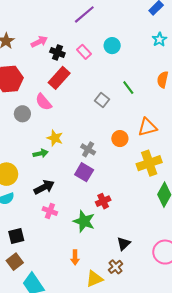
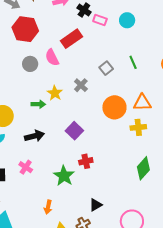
black cross: (57, 52) -> (84, 10), moved
pink rectangle: (84, 52) -> (100, 20), turned -40
orange circle: (120, 139) -> (114, 107), size x1.5
gray cross: (88, 149) -> (81, 85), moved
yellow cross: (149, 163) -> (138, 127), moved, size x0.7
pink cross: (50, 211) -> (26, 167), moved

